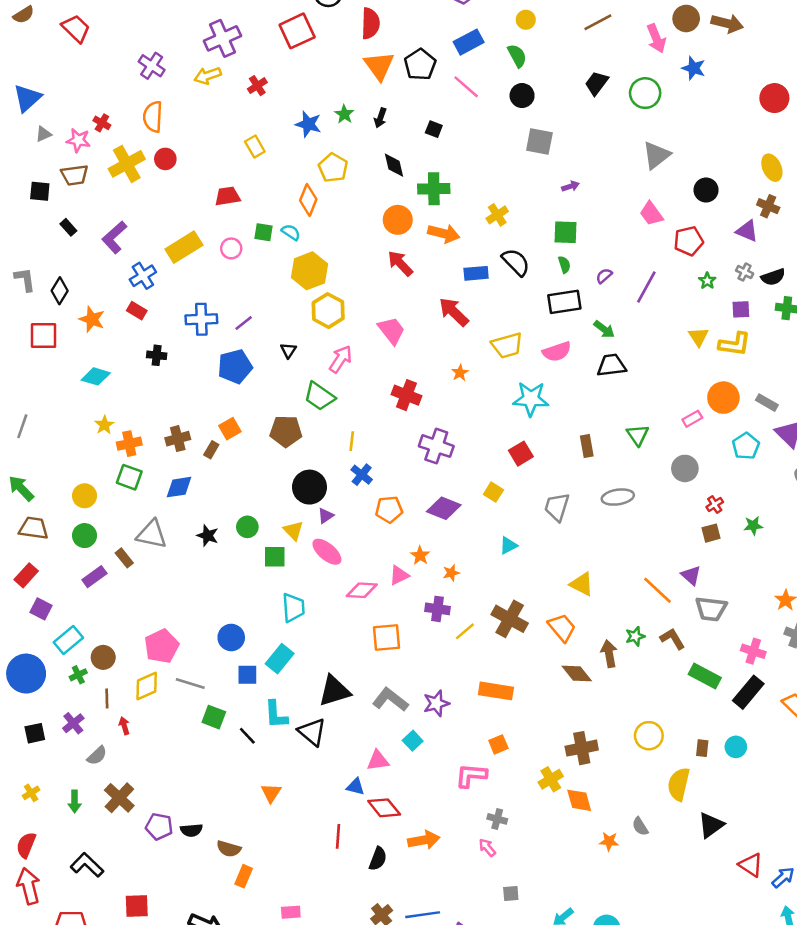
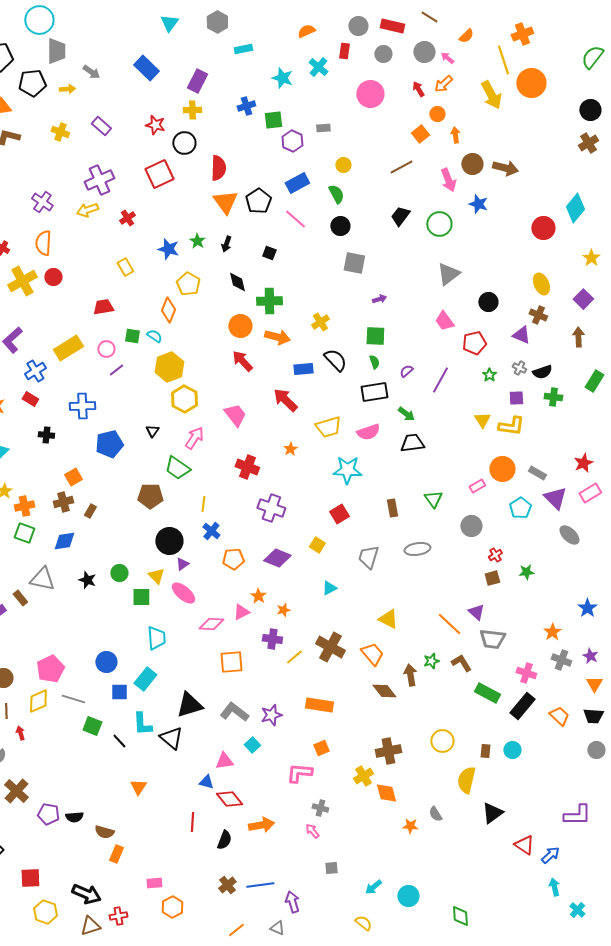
purple line: (244, 323) -> (116, 370), moved
orange square: (230, 429) -> (73, 477), moved

